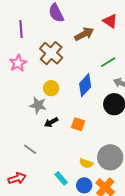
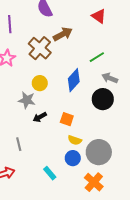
brown arrow: (84, 34) -> (63, 34), moved
gray line: (30, 149) -> (19, 144), turned 40
yellow semicircle: (86, 163) -> (75, 140), moved
blue circle: (84, 185) -> (73, 158), moved

